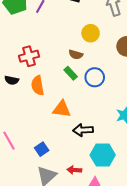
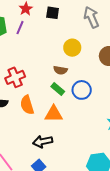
orange triangle: (62, 109) -> (54, 114), moved
black arrow: (83, 130) -> (43, 142), moved

